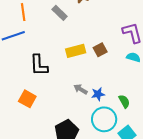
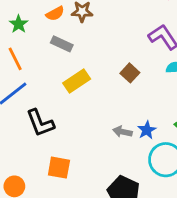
yellow rectangle: (76, 51) -> (77, 81), moved
black L-shape: (39, 65) -> (40, 123), moved

